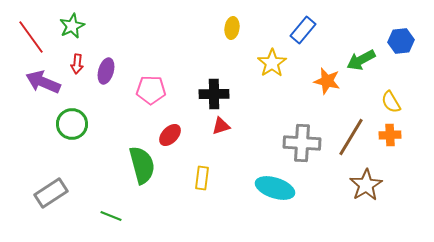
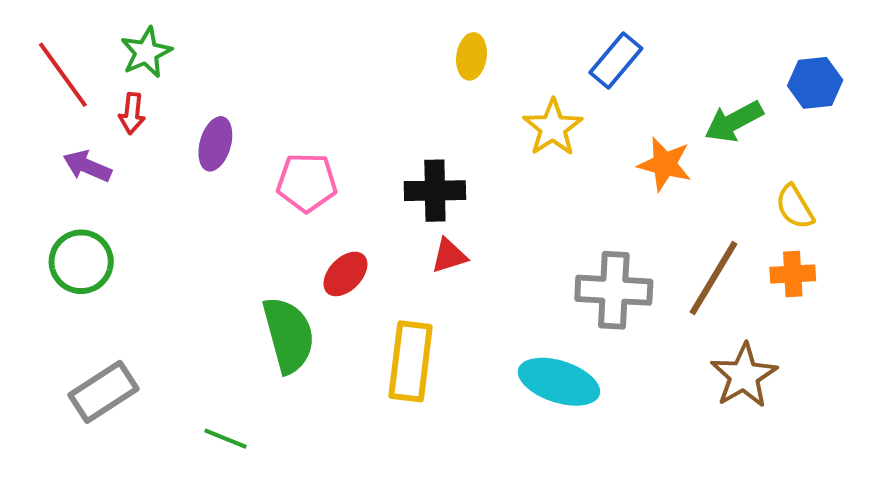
red arrow: (77, 64) -> (132, 113), moved
purple arrow: (43, 82) -> (87, 166), size x0.7
green circle: (72, 124) -> (81, 262), moved
yellow rectangle: (202, 178) -> (411, 361), size x1.6

